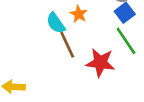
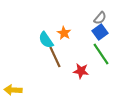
red star: (100, 63) -> (81, 71), size x0.7

